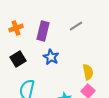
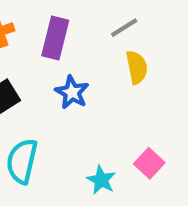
yellow semicircle: (88, 72) -> (137, 67), moved

